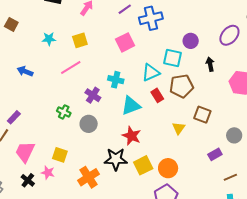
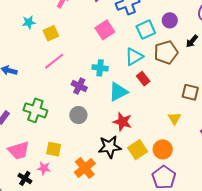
cyan star: (49, 39) -> (29, 22), moved
yellow square: (80, 40) -> (51, 33), moved
cyan square: (173, 58) -> (146, 30), moved, turned -30
black arrow: (210, 64) -> (192, 41), turned -120
brown pentagon: (181, 86) -> (166, 52), moved
green cross: (64, 112) -> (35, 110), moved, size x1.6
yellow triangle: (179, 128) -> (174, 118), moved
pink trapezoid: (25, 152) -> (19, 150), turned -125

